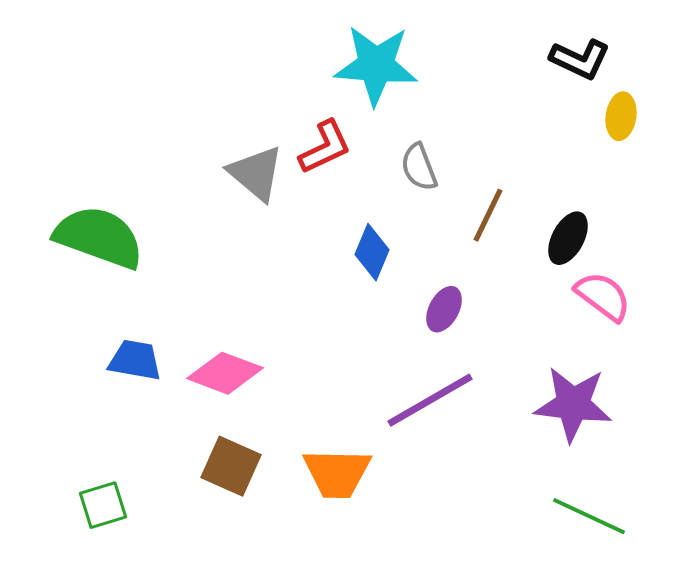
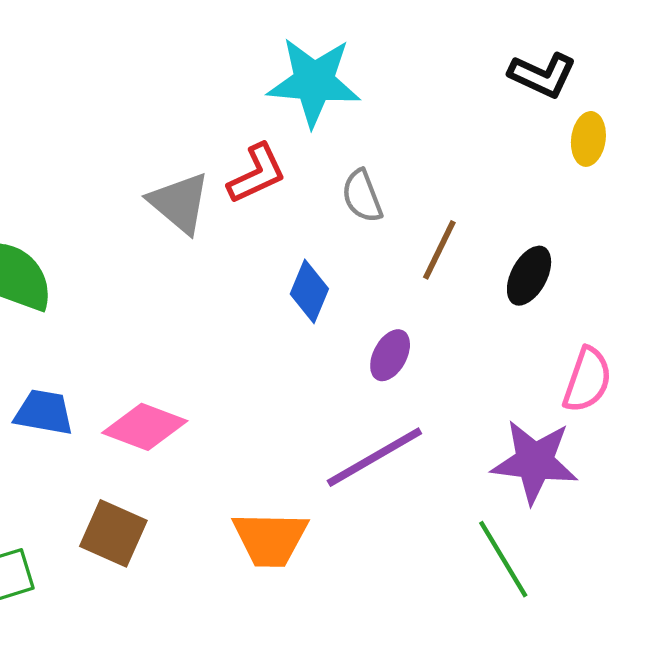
pink semicircle: (603, 296) -> (587, 380), moved, turned 72
brown square: (231, 466) -> (113, 533), moved
green line: (589, 516) -> (503, 559), moved, turned 34

